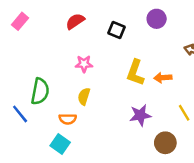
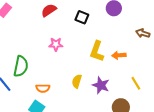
yellow semicircle: (84, 96) -> (77, 81), moved
purple star: (140, 115) -> (101, 85), turned 30

